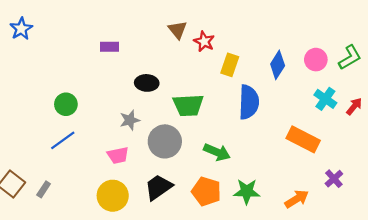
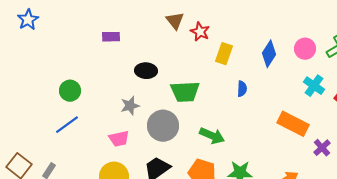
blue semicircle: (249, 102) -> (242, 89), size x0.5
purple cross: (334, 179) -> (322, 148), moved

